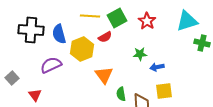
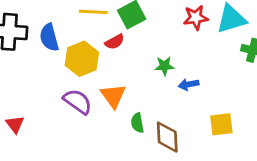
red star: (147, 21) -> (196, 18), moved, turned 30
purple semicircle: (51, 65) -> (78, 102), moved, turned 60
yellow square: (164, 91) -> (221, 124), moved

